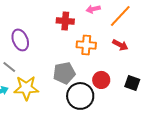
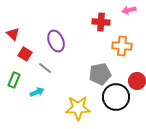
yellow star: (26, 88) -> (78, 108), moved

